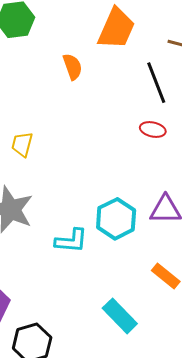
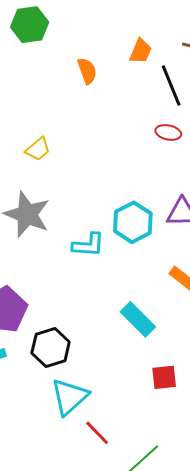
orange trapezoid: (116, 29) -> (140, 51), moved, size x0.6
yellow trapezoid: (22, 144) -> (38, 149), turned -144

